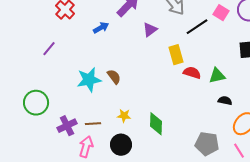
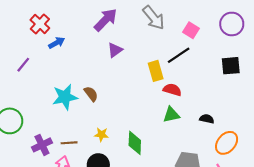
pink square: (221, 13) -> (191, 30), moved
black line: (197, 27) -> (179, 55), moved
blue arrow: (101, 28) -> (57, 43), moved
purple triangle: (150, 30) -> (115, 50), moved
green triangle: (217, 76) -> (171, 115), moved

